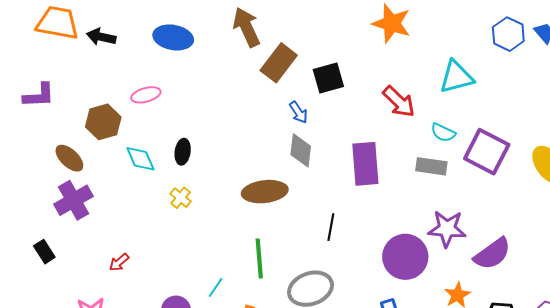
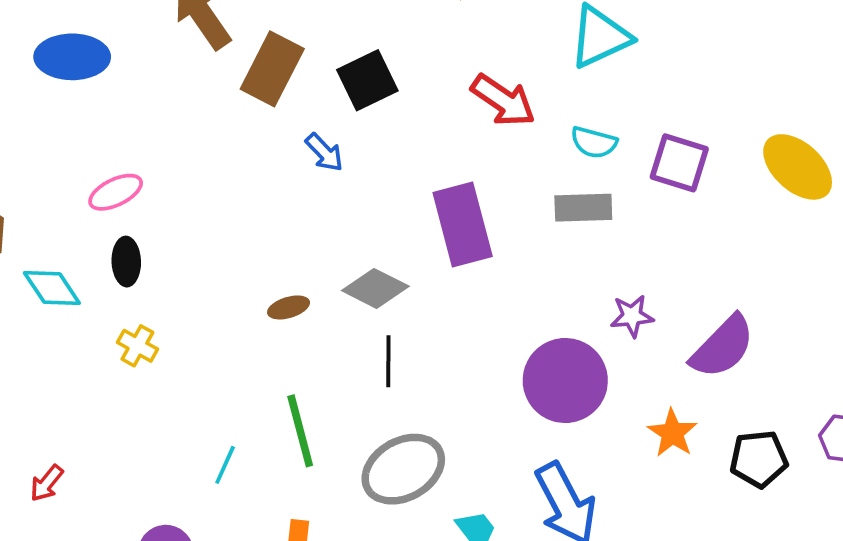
pink ellipse: (146, 95) -> (116, 192), moved
gray diamond: (301, 150) -> (375, 288), moved, turned -60
purple square: (487, 152) -> (679, 163), size x0.7
brown ellipse: (265, 192) -> (289, 307), size x0.5
black line: (331, 227) -> (388, 361), moved
purple star: (447, 229) -> (632, 316), size x0.6
cyan line: (216, 287) -> (225, 465), moved

